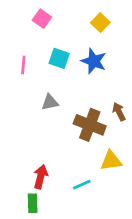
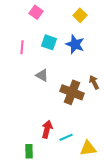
gray triangle: (50, 102) -> (42, 75), turned 40
yellow triangle: (111, 161) -> (88, 148), moved
red arrow: (41, 177) -> (47, 129), moved

